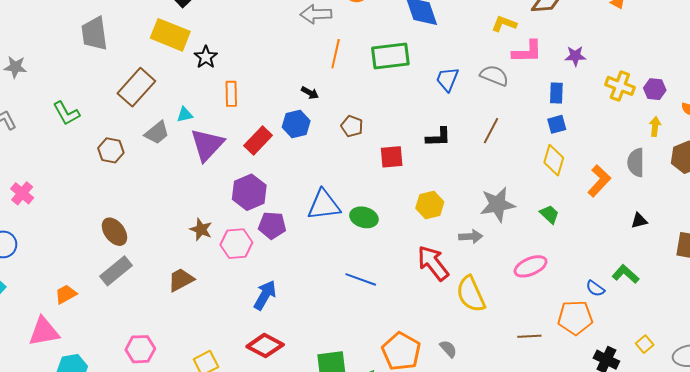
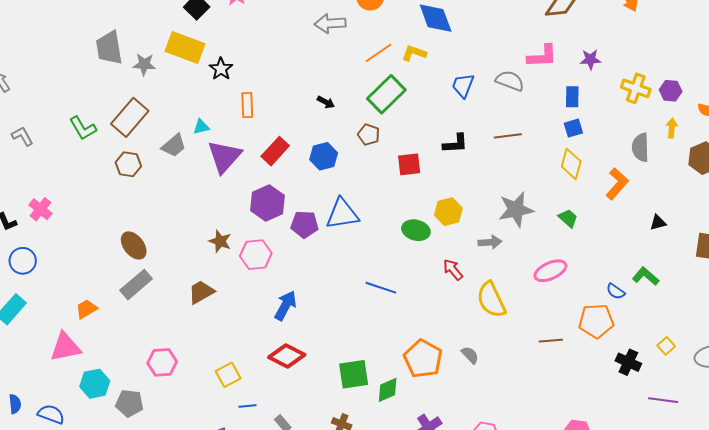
yellow L-shape: (504, 24) -> (414, 53), moved
orange line: (336, 54) -> (378, 53), moved, turned 44
green rectangle: (390, 56) -> (386, 94), moved, turned -36
gray star: (15, 67) -> (144, 64), moved
brown rectangle: (136, 87) -> (130, 117), moved
blue hexagon: (296, 124) -> (324, 156), moved
brown line: (491, 131) -> (508, 136), turned 56
gray semicircle: (636, 163) -> (640, 147), moved
green ellipse: (364, 217) -> (416, 230), moved
purple pentagon: (272, 225) -> (304, 224), moved
red arrow: (433, 263) -> (453, 270), size x0.6

